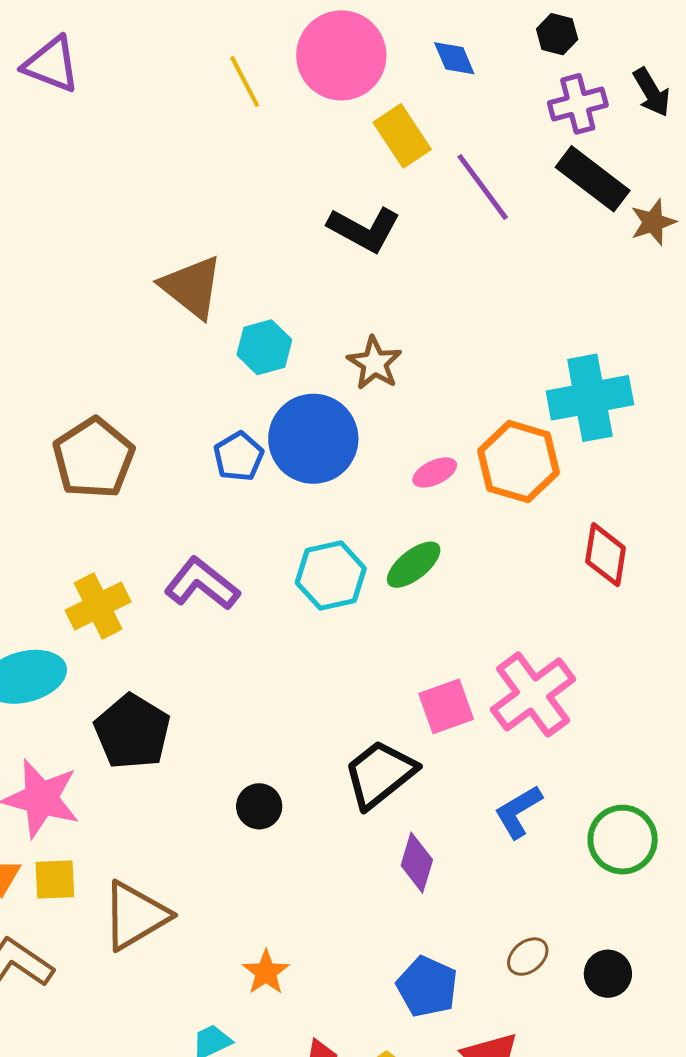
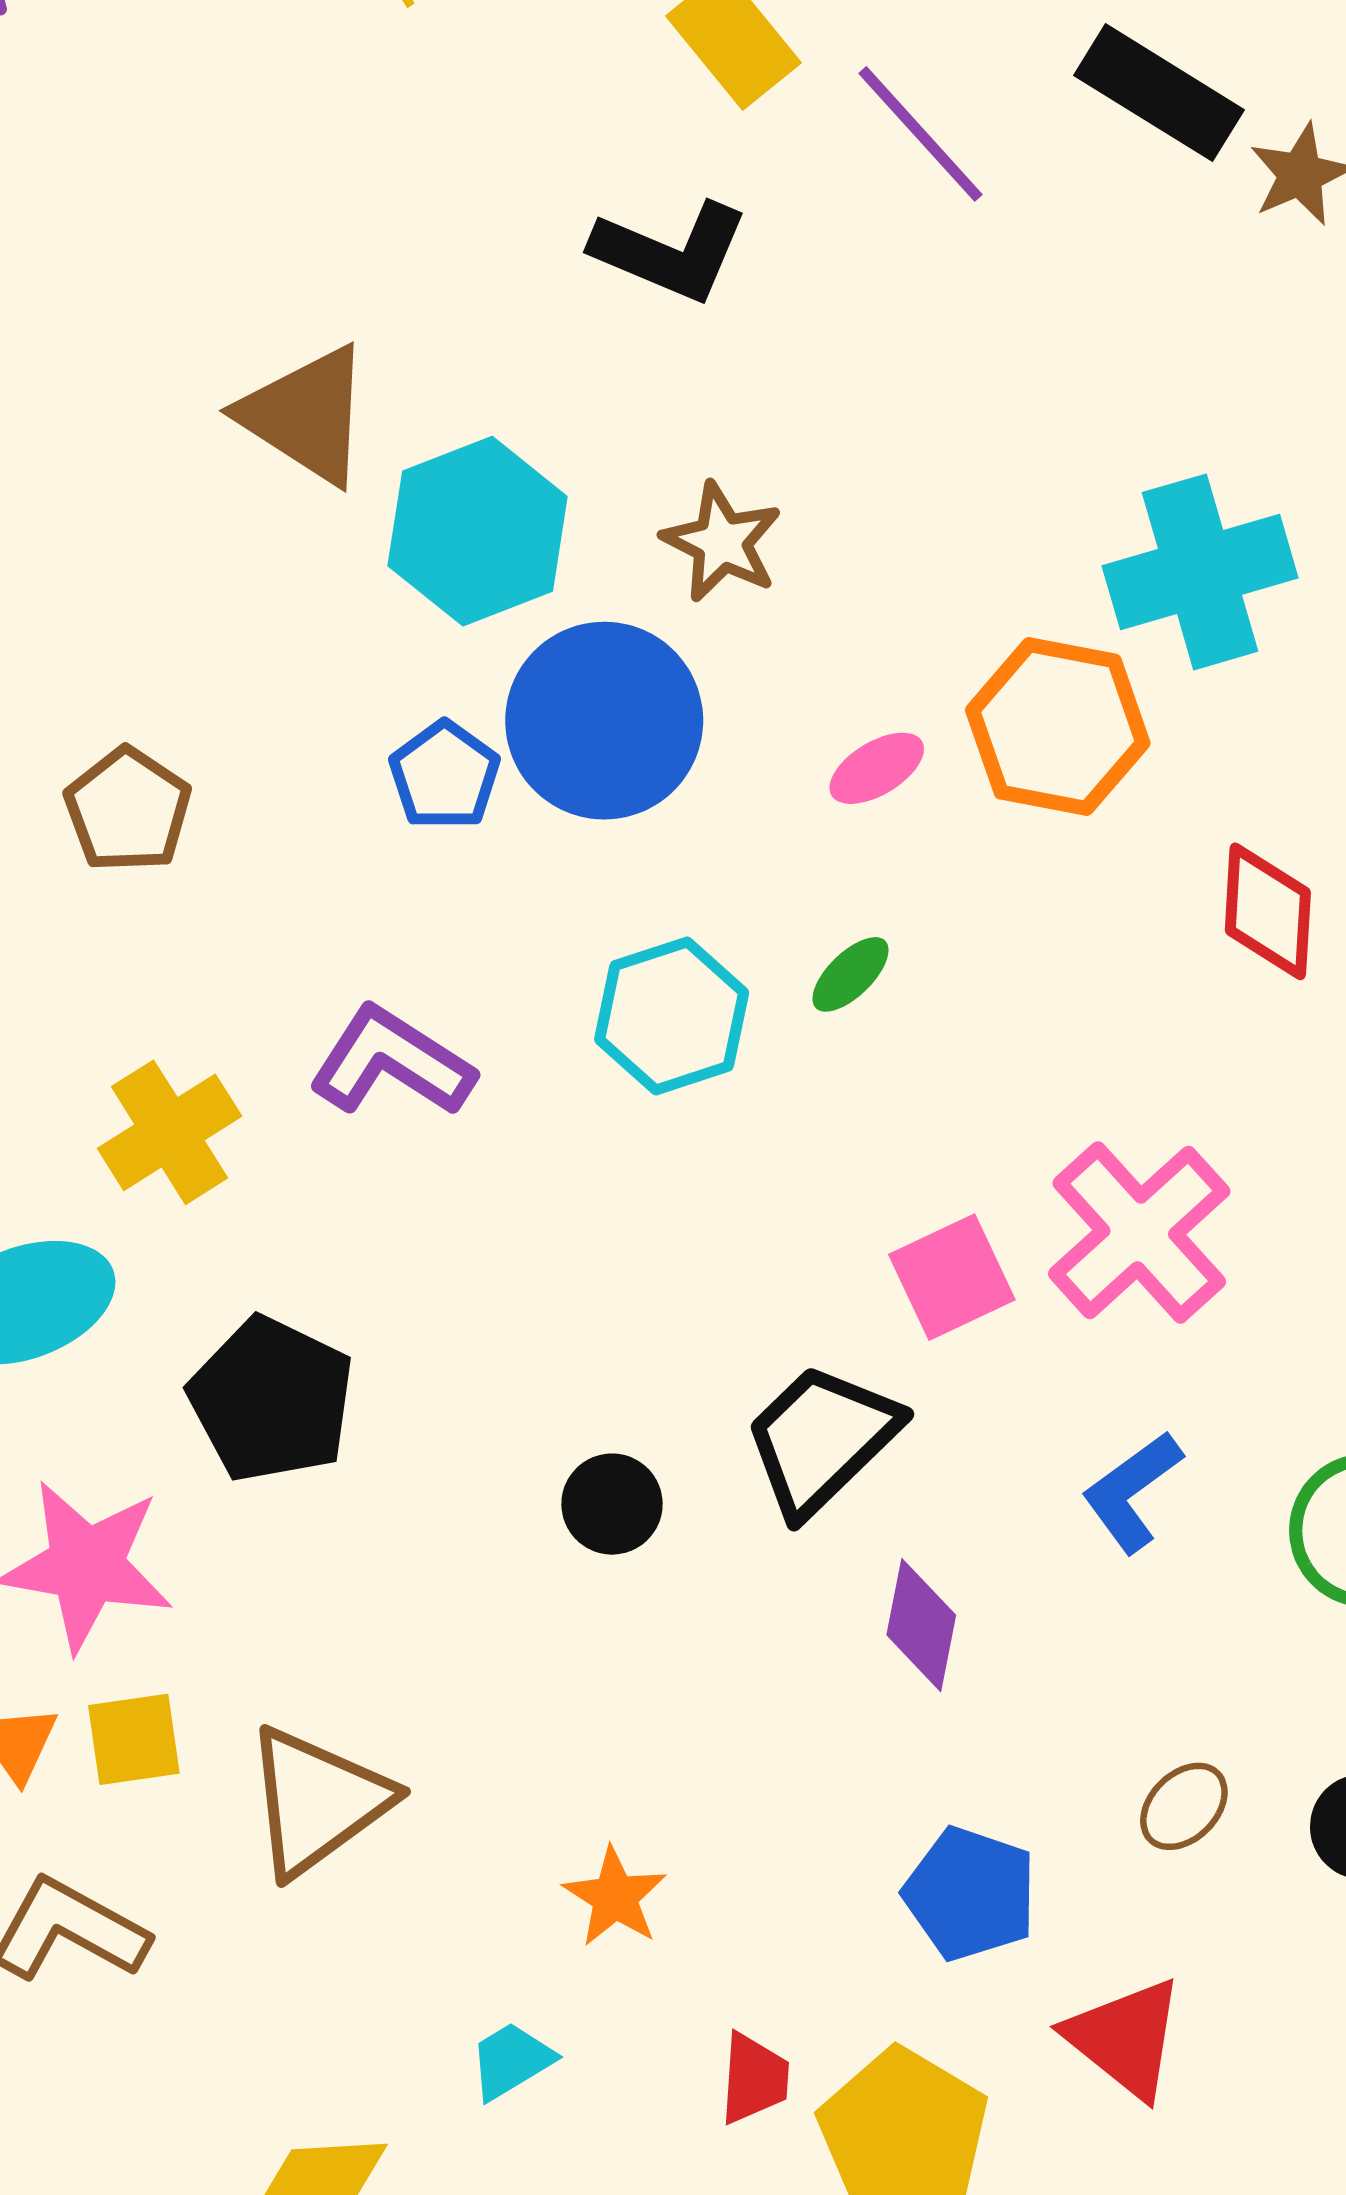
cyan hexagon: (264, 347) -> (478, 531), size x1.5
brown pentagon: (94, 458) -> (128, 810), size x0.7
green ellipse: (414, 565) -> (851, 974), size x0.7
black circle: (259, 806) -> (612, 1504), moved

